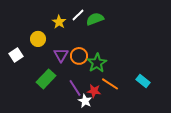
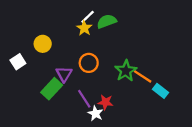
yellow star: (59, 22) -> (84, 28), moved
purple triangle: (61, 55) -> (64, 74), moved
green star: (97, 63) -> (126, 71), moved
orange line: (110, 84) -> (143, 76), moved

